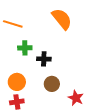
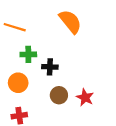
orange circle: (17, 82) -> (18, 83), moved
red star: (76, 98) -> (85, 97), moved

